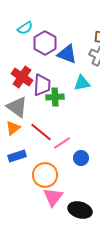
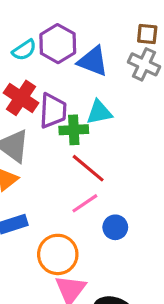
cyan semicircle: (25, 28) -> (24, 50), moved
cyan triangle: (82, 83) -> (99, 112), moved
red line: (41, 132) -> (88, 168), moved

